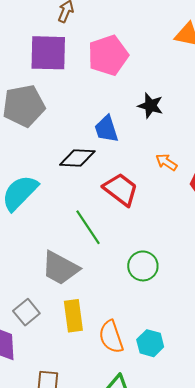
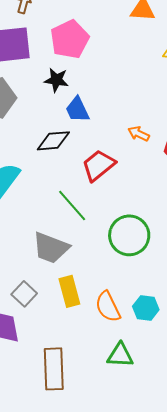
black star: (150, 106) -> (56, 80), moved
red trapezoid: (121, 189) -> (99, 165), turned -69
green circle: (143, 266) -> (129, 235), size x1.4

